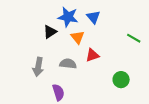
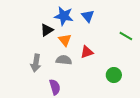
orange triangle: (77, 37) -> (65, 40), moved

